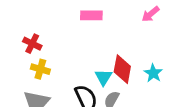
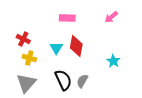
red diamond: (122, 69) -> (76, 46), moved
cyan triangle: (103, 77) -> (56, 48), moved

